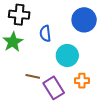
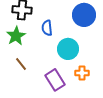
brown line: (33, 76) -> (21, 64), moved, turned 40

